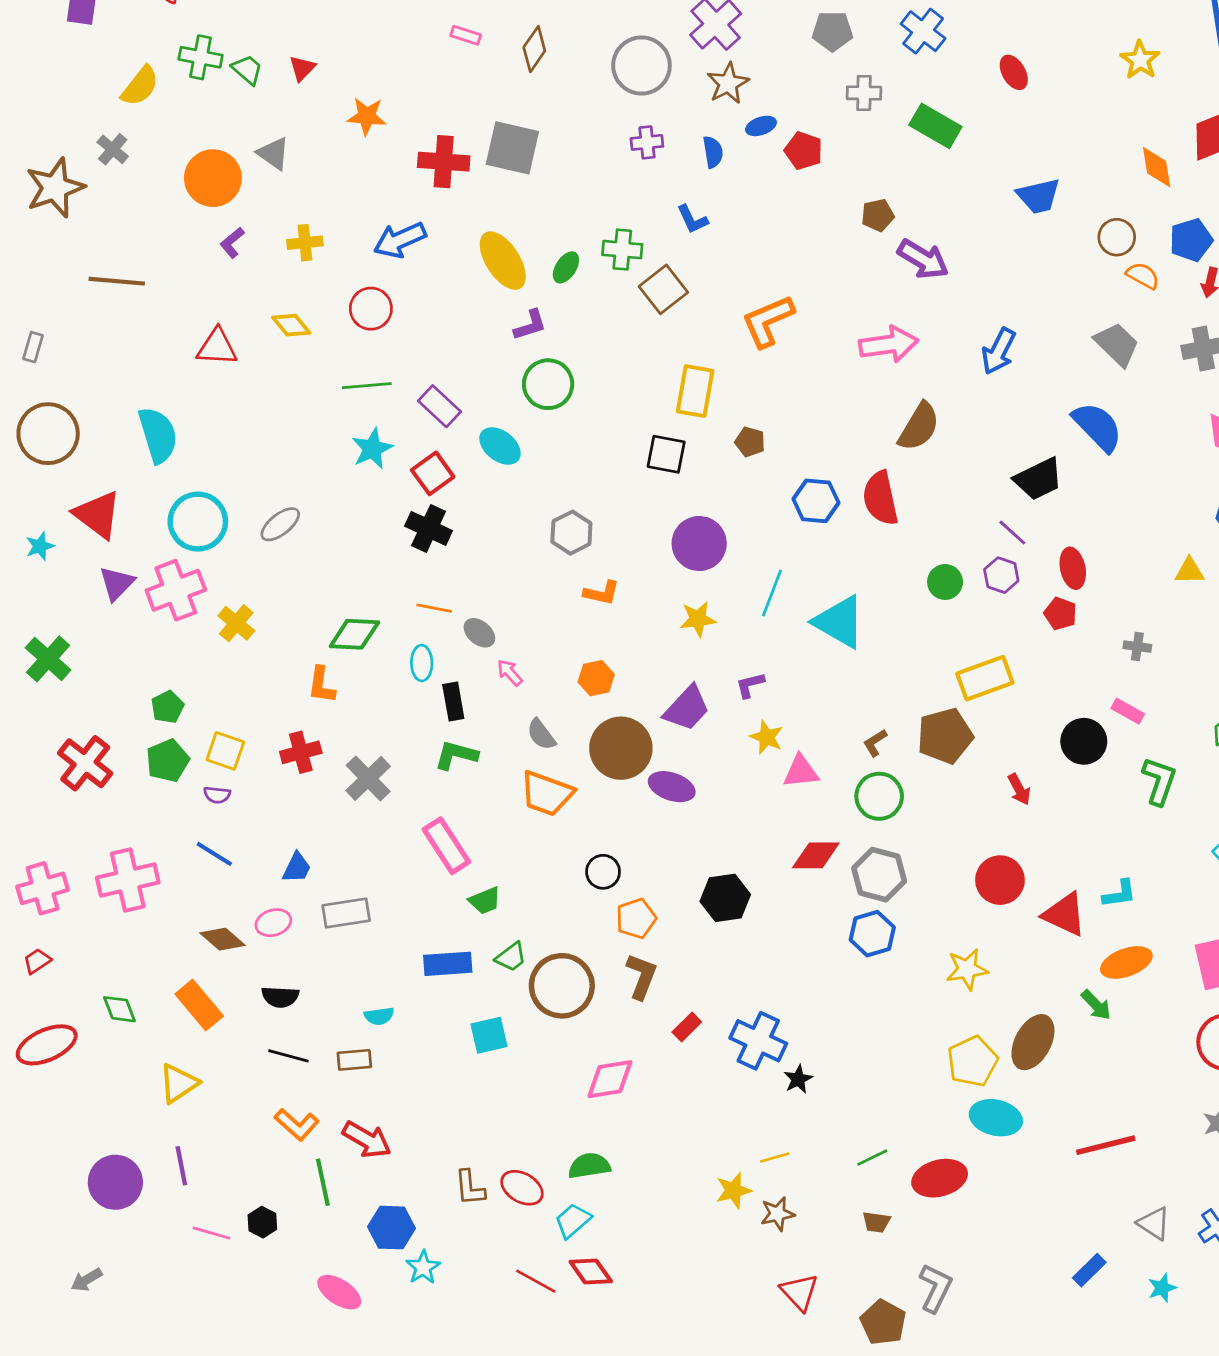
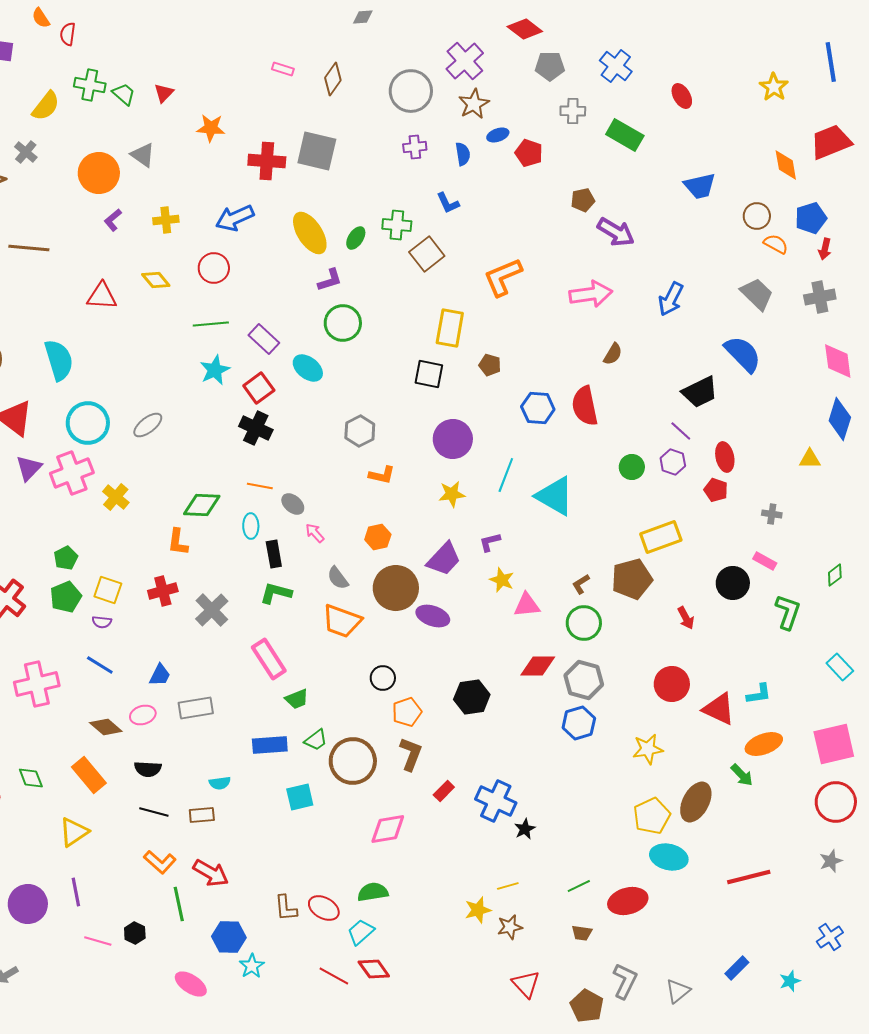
brown semicircle: (919, 427) -> (613, 354), size x0.6
gray triangle: (1154, 1223) -> (678, 991), moved, turned 48

